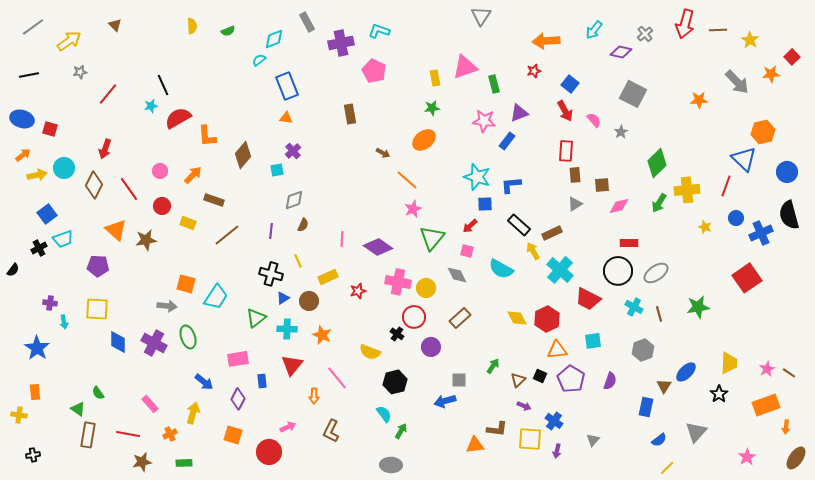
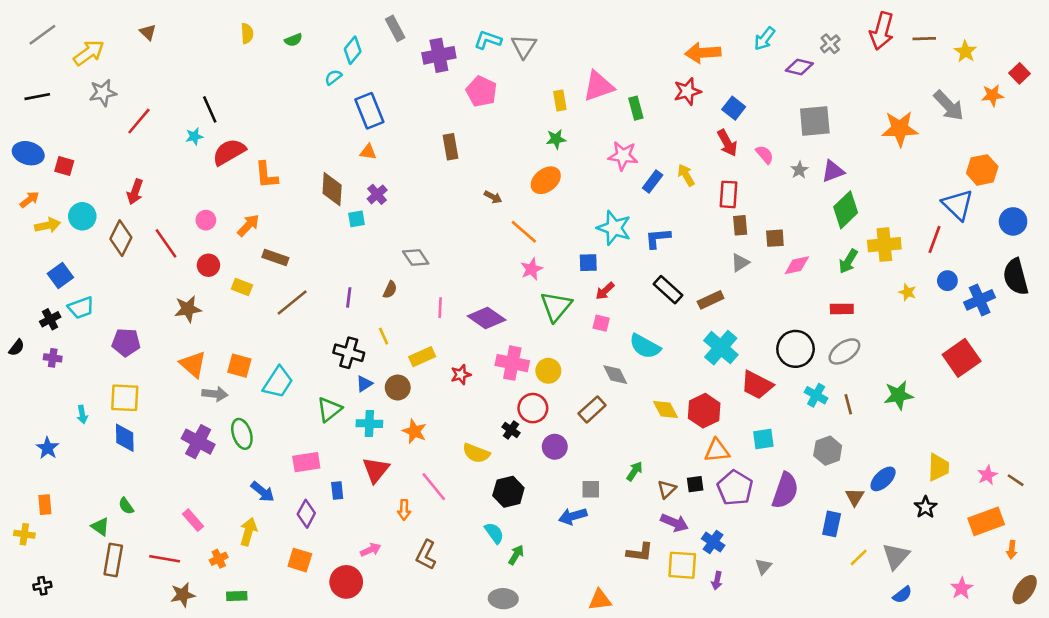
gray triangle: (481, 16) -> (524, 46), moved
cyan diamond: (274, 39) -> (353, 50), turned -30
red star: (534, 71) -> (687, 91), size x1.5
gray star: (80, 72) -> (103, 93), size x1.5
gray square: (633, 94) -> (815, 121), turned -32
orange star: (699, 100) -> (900, 129), size x1.6
purple triangle: (519, 113) -> (833, 171), moved
brown diamond: (243, 155) -> (332, 189), moved, turned -36
gray diamond: (294, 200) -> (416, 257), moved, turned 75
blue square: (485, 204) -> (588, 263), moved
orange triangle: (116, 230) -> (193, 364), moved
red rectangle: (629, 243) -> (842, 309), moved
yellow arrow: (533, 251) -> (686, 175), moved
gray diamond: (457, 275) -> (615, 375), moved
purple cross: (50, 303) -> (53, 358), moved
blue diamond: (118, 342) -> (125, 438), moved
blue star: (37, 348) -> (48, 448), size x0.7
black square: (540, 376) -> (695, 484), turned -32
purple semicircle: (610, 381) -> (785, 490), size x1.6
purple arrow: (524, 406) -> (674, 523), size x1.5
blue semicircle: (659, 440) -> (902, 595), moved
orange triangle: (475, 445) -> (600, 600), moved
yellow line: (667, 468) -> (859, 557), moved

